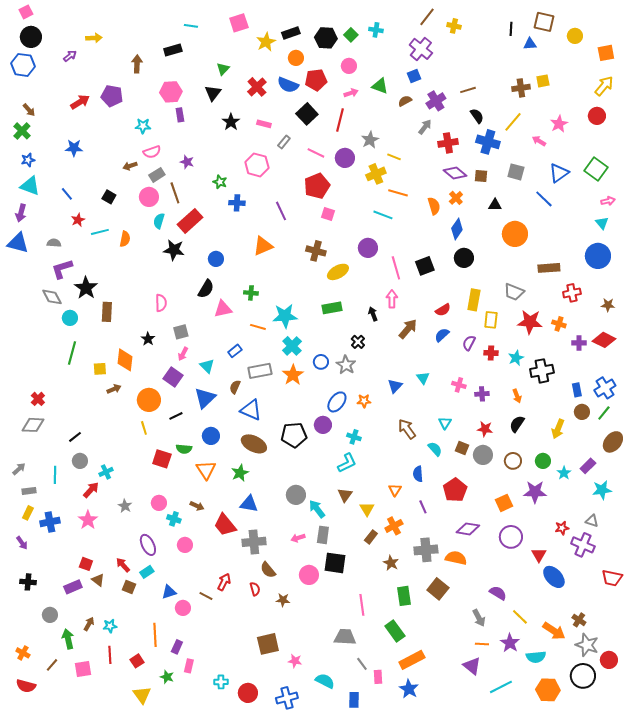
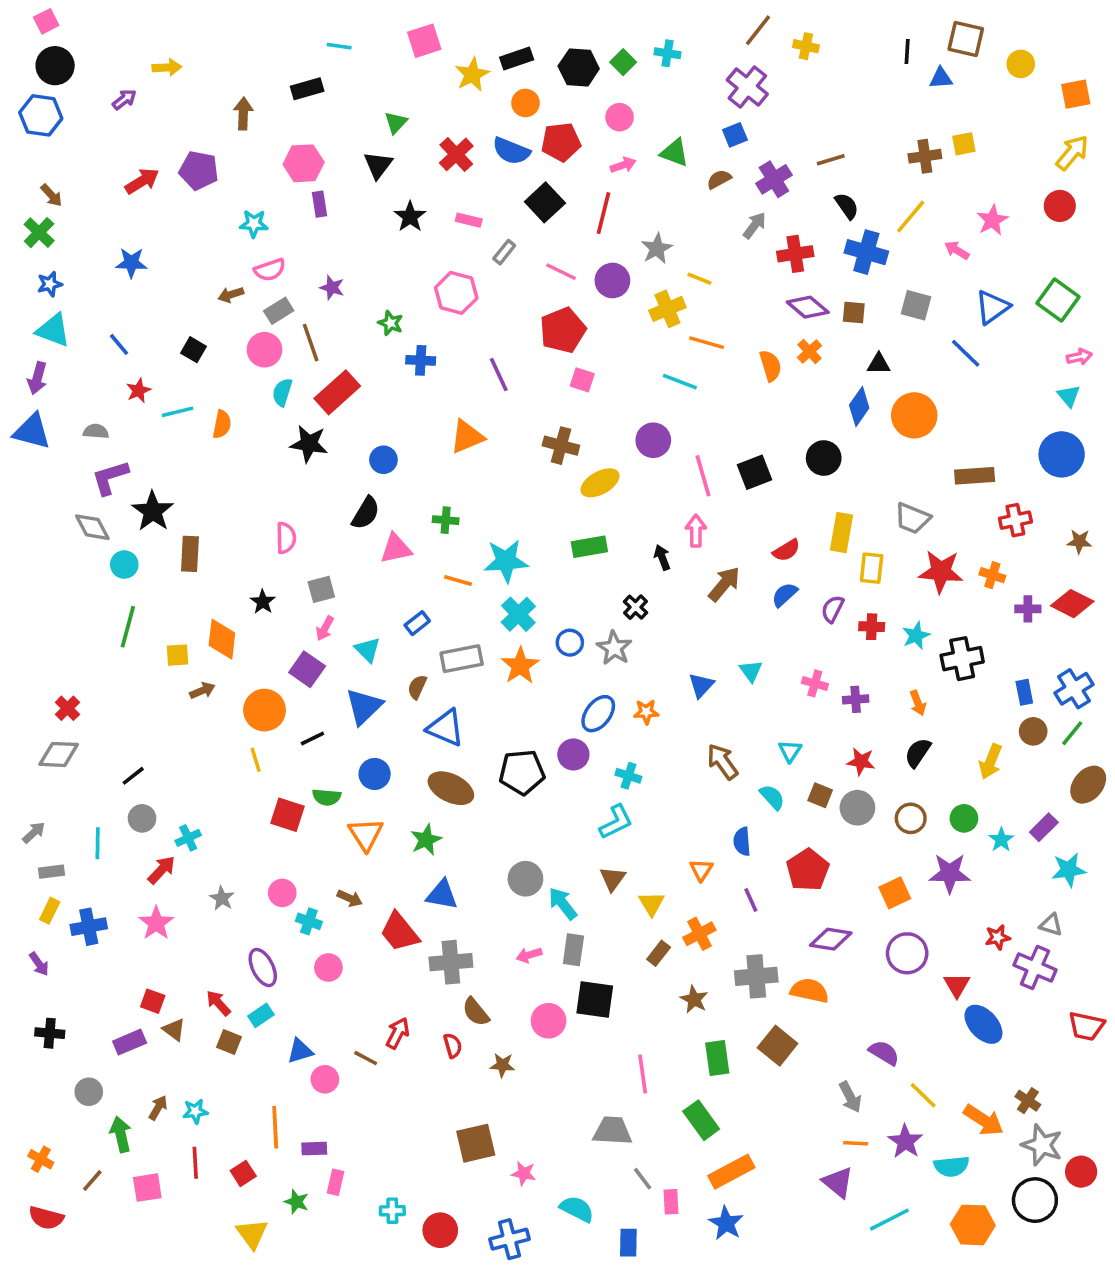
blue diamond: (457, 229) -> (859, 407), moved
purple rectangle: (177, 647) -> (314, 1149), turned 64

